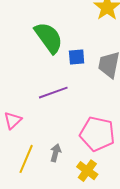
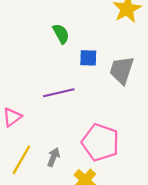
green semicircle: (49, 38) -> (61, 34), size x0.6

